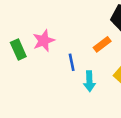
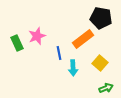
orange rectangle: (102, 44) -> (83, 39), size x1.5

